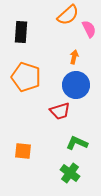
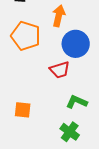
orange arrow: (74, 57) -> (59, 16), moved, size x1.5

